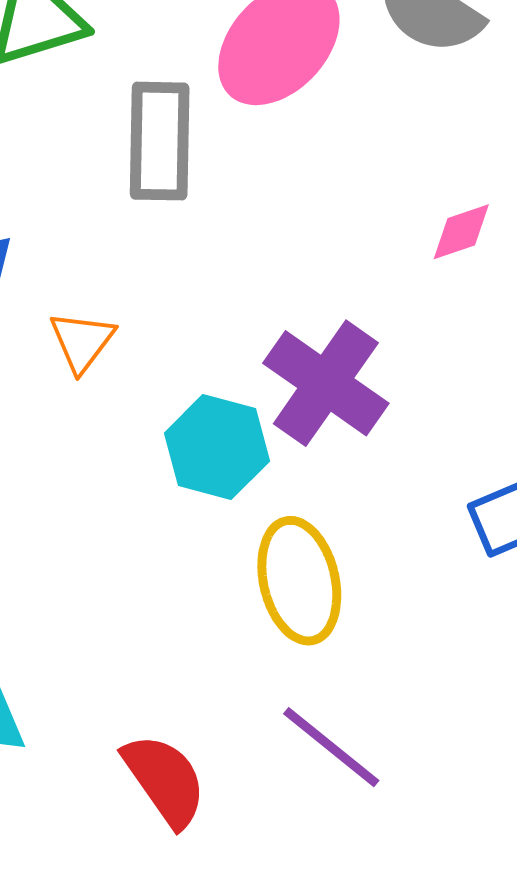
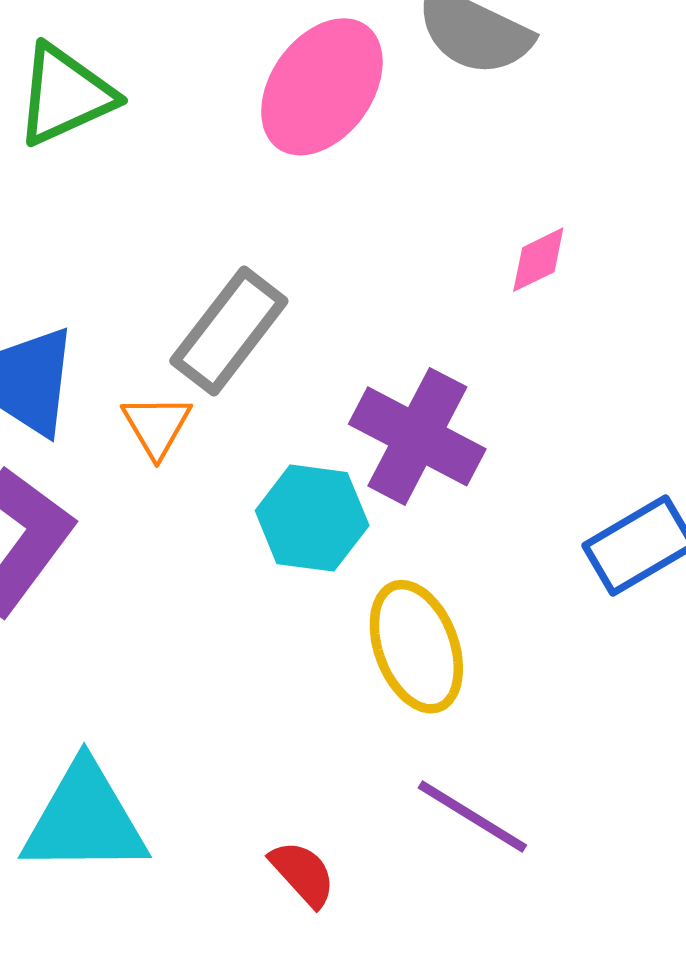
gray rectangle: (160, 141) -> (229, 331), moved, turned 44
red semicircle: (165, 780) -> (303, 874), size x0.7

